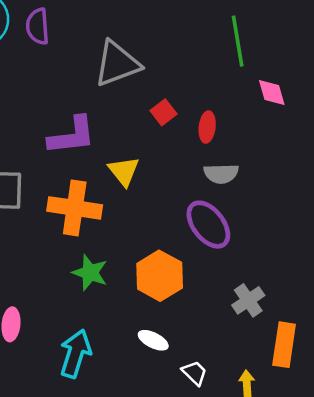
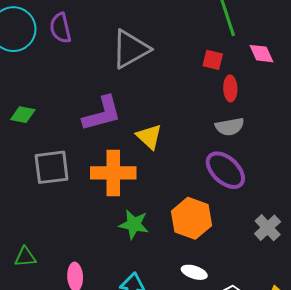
red square: (164, 112) -> (213, 60), moved, turned -30
red ellipse: (207, 127) -> (230, 88), moved

